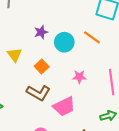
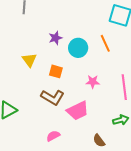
orange line: (92, 37) -> (105, 43), turned 30
orange square: (42, 66) -> (56, 71), turned -32

